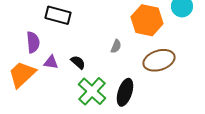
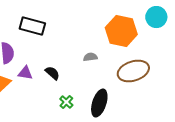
gray semicircle: (116, 46) -> (90, 57), turned -120
green cross: (92, 91) -> (66, 102), size x0.5

